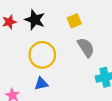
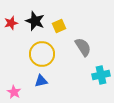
yellow square: (74, 21) -> (59, 26), moved

